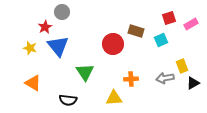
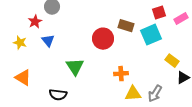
cyan square: (161, 40) -> (151, 35), size x1.5
blue triangle: (58, 46) -> (48, 41), size x0.6
yellow rectangle: (182, 66) -> (172, 61), turned -32
gray arrow: (165, 78) -> (155, 94), moved, turned -48
yellow triangle: (114, 98) -> (133, 94), moved

